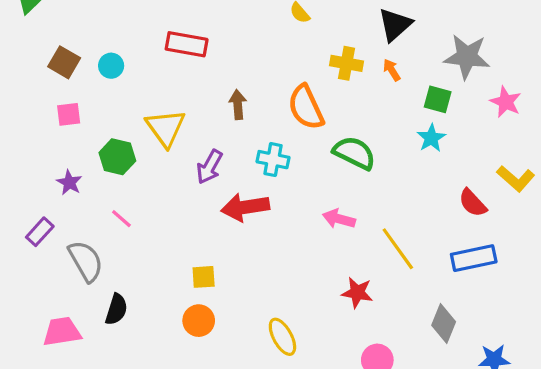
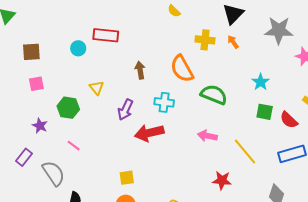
brown square: (64, 62) -> (31, 52), turned -30
cyan circle: (111, 66) -> (78, 48), moved
green square: (438, 99) -> (265, 112), moved
yellow triangle: (166, 128) -> (97, 88), size x0.6

